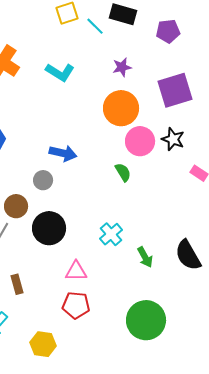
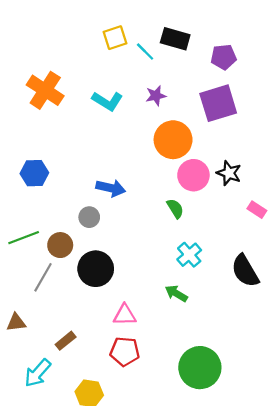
purple star: (122, 67) -> (156, 96), moved
purple square: (175, 90) -> (218, 103), moved
cyan cross: (111, 234) -> (189, 255), moved
black semicircle: (188, 255) -> (245, 271), moved
green arrow: (145, 257) -> (176, 293), moved, turned 150
brown rectangle: (17, 284) -> (66, 341), moved, turned 66

